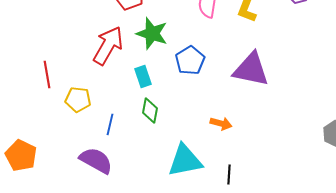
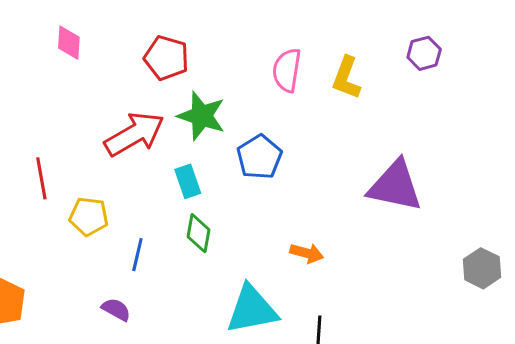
red arrow: (108, 45) -> (134, 134), turned 30
purple triangle: (251, 69) -> (395, 186), moved
purple semicircle: (96, 160) -> (116, 309), size x0.6

